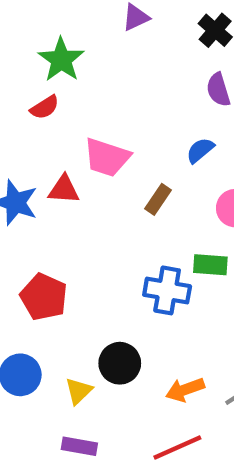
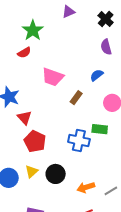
red triangle: (64, 189) -> (24, 118), moved, turned 42
red pentagon: (44, 297) -> (35, 141), moved
yellow triangle: (79, 391) -> (31, 171), moved

